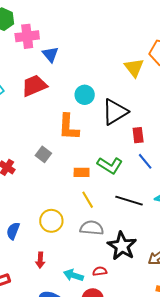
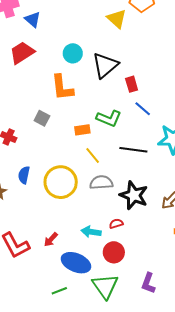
yellow circle: (51, 221) -> (61, 182), size x1.4
blue semicircle: (13, 231) -> (24, 175), moved
red arrow: (40, 260) -> (51, 239), moved, turned 49

